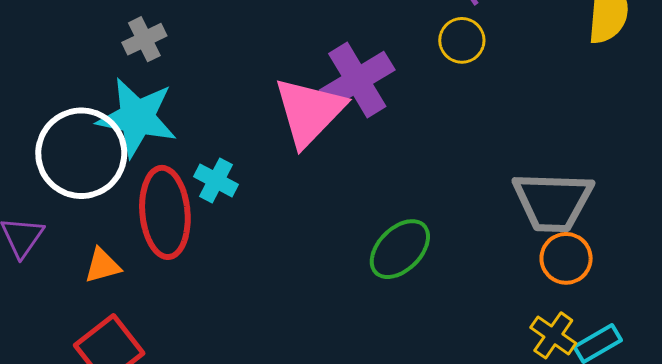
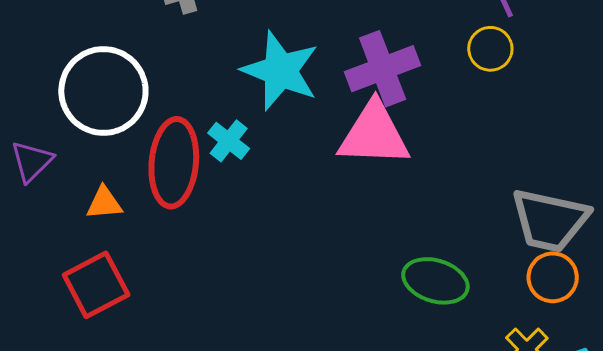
pink triangle: (309, 112) -> (374, 134), moved, turned 38
cyan star: (137, 118) -> (280, 71), moved
green ellipse: (400, 249) -> (435, 281), moved, turned 52

